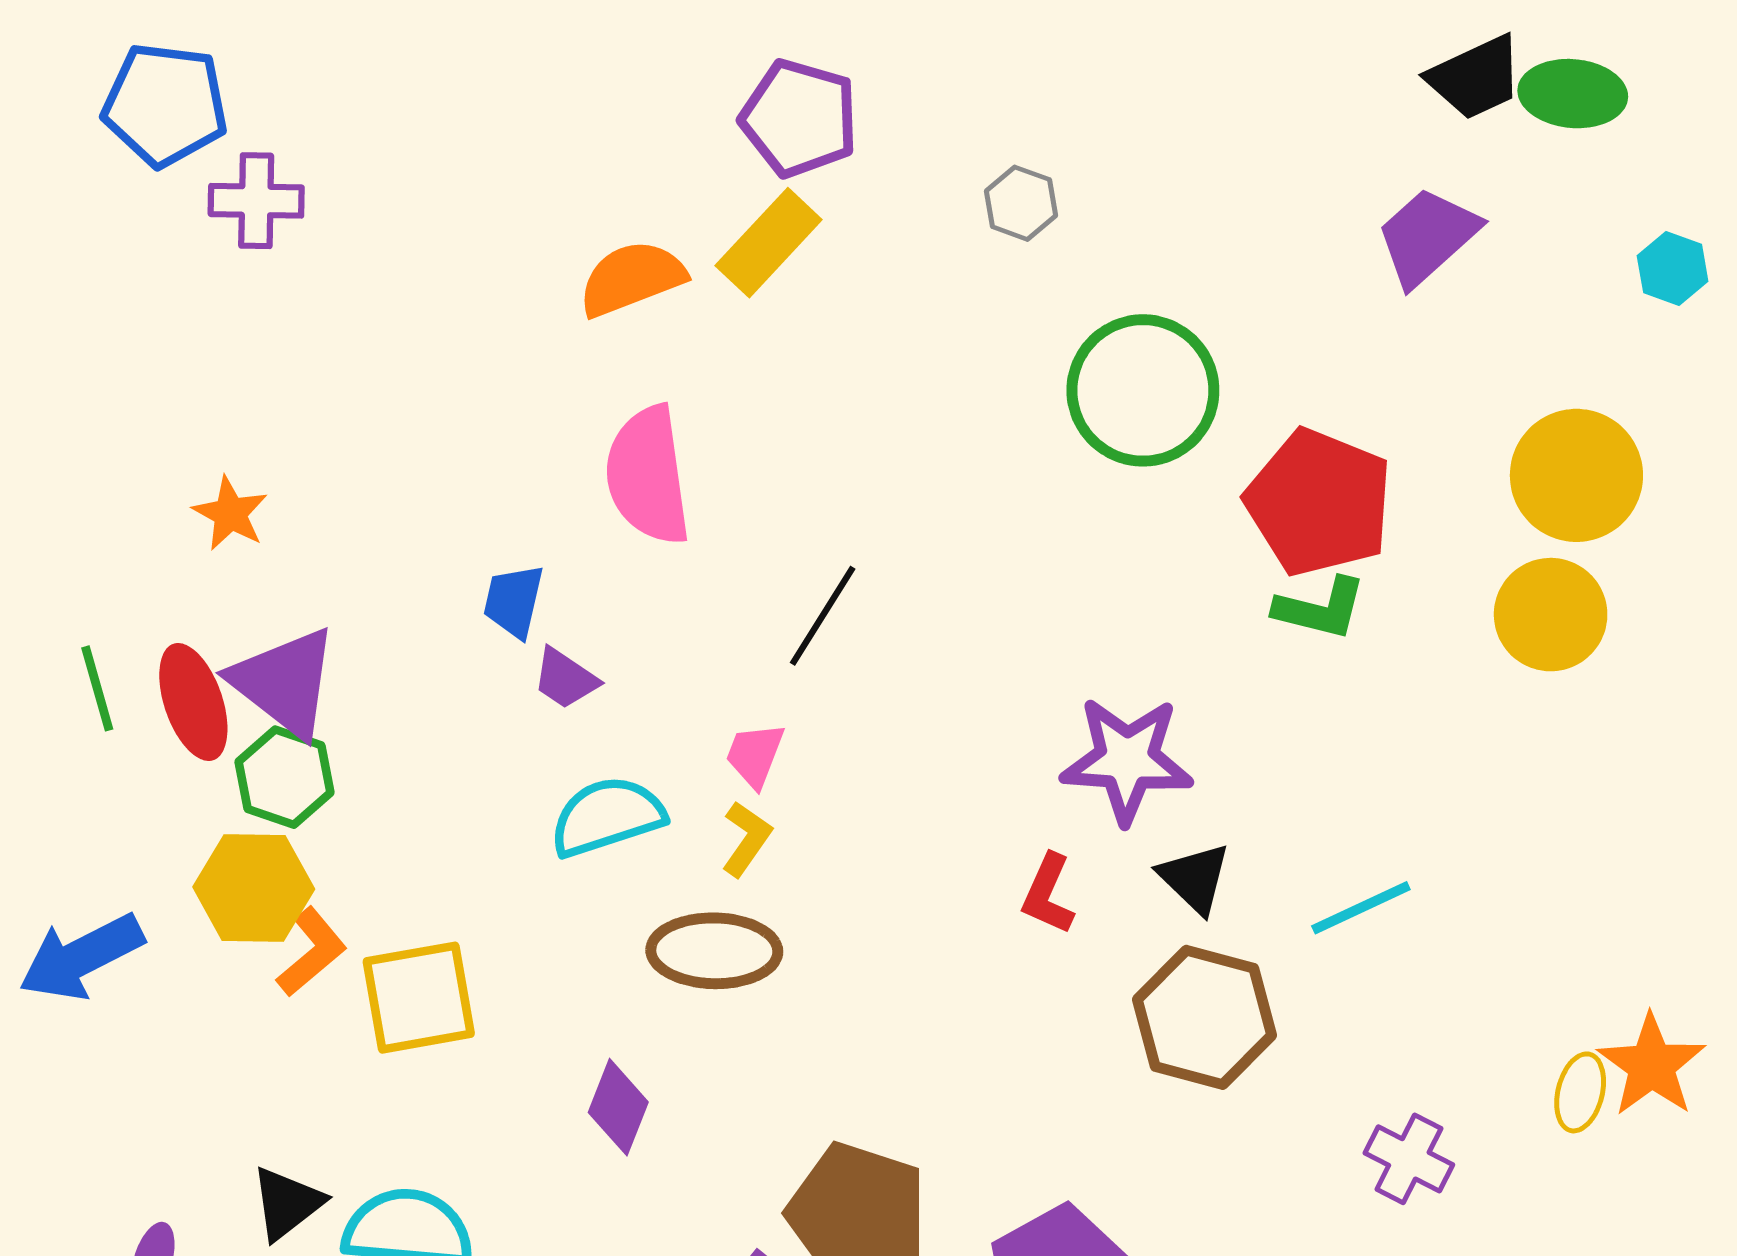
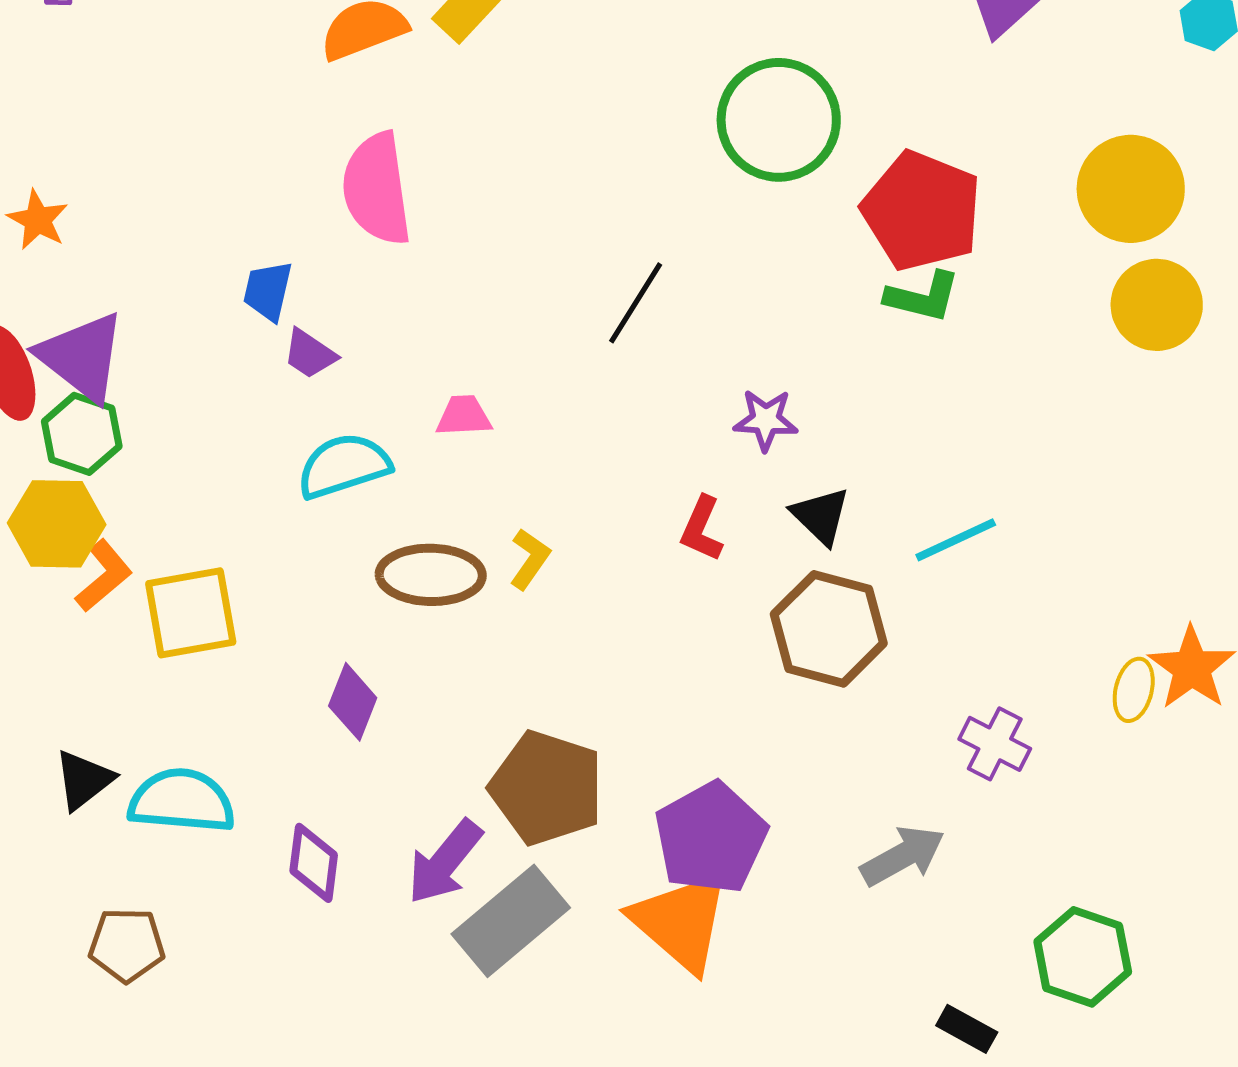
yellow circle: (1551, 615) -> (1157, 305), moved
black line: (823, 616) -> (636, 303), moved
pink trapezoid: (755, 755) -> (464, 416), turned 66
purple star: (1127, 760) -> (766, 420), size x0.6
yellow L-shape: (746, 839) -> (530, 559), moved

